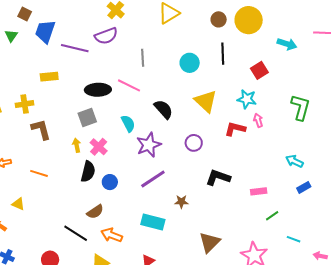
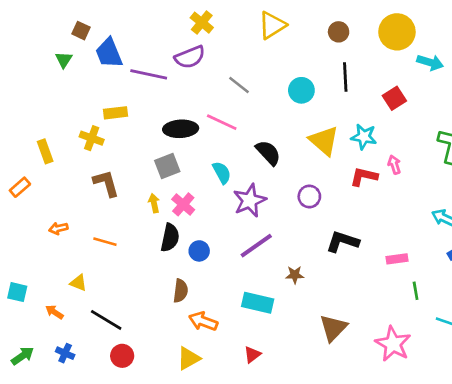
yellow circle: (249, 20) -> (397, 32), moved
blue trapezoid: (45, 32) -> (109, 53), turned -40
gray line: (143, 58) -> (239, 85), turned -48
cyan star: (247, 99) -> (364, 137), moved
yellow cross: (25, 104) -> (92, 138), moved, turned 30
brown semicircle: (95, 212) -> (181, 291), turned -48
green line: (272, 216) -> (416, 291), turned -64
black line: (76, 233) -> (106, 320), moved

